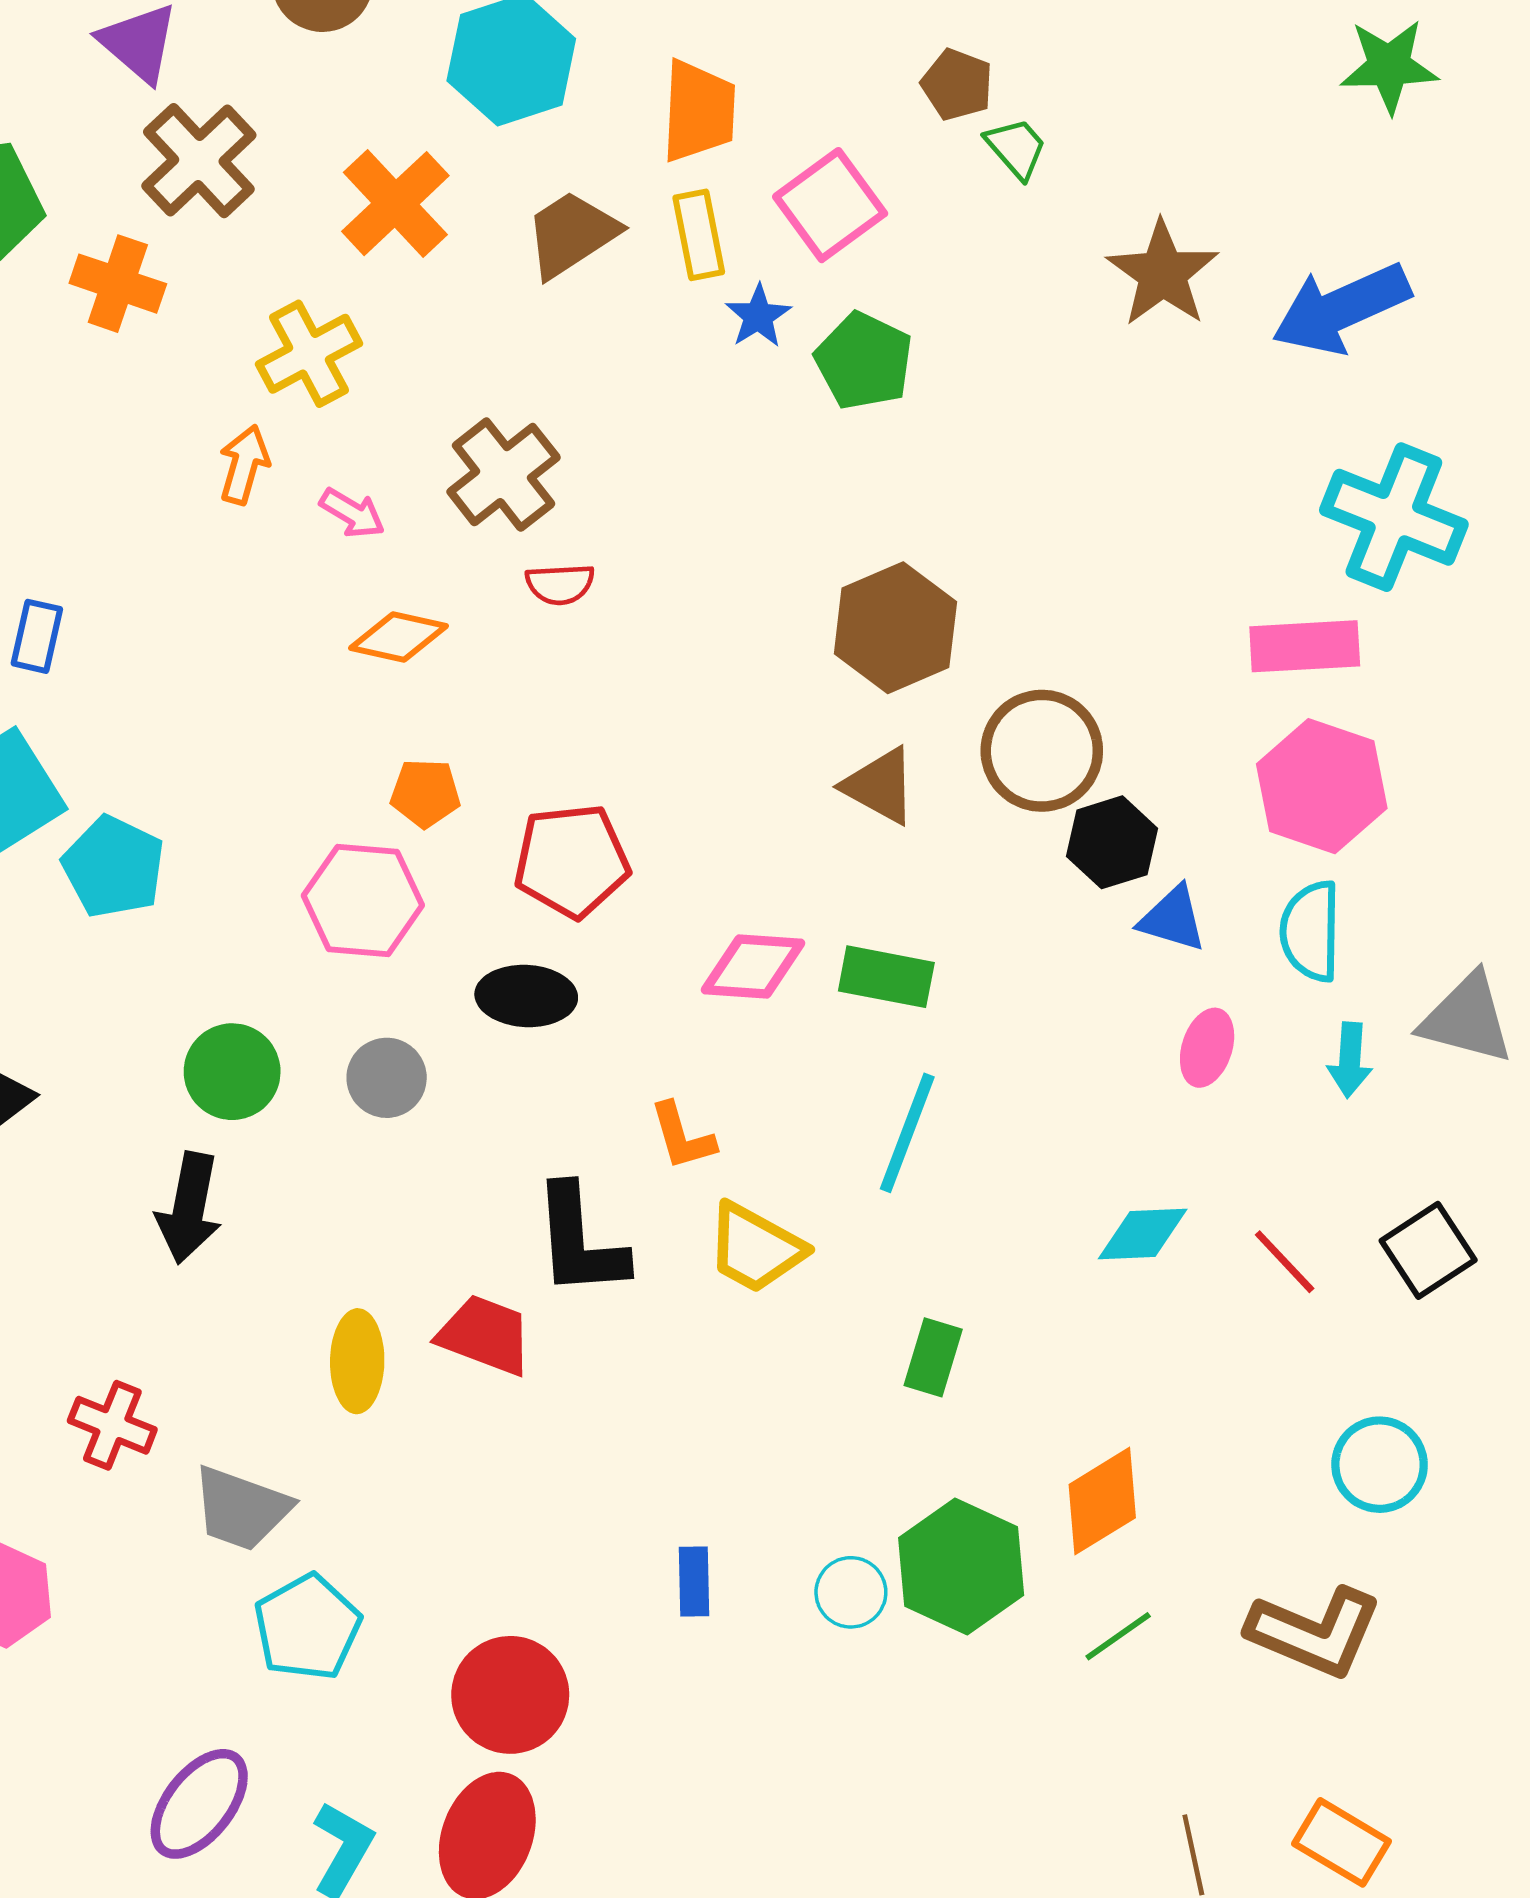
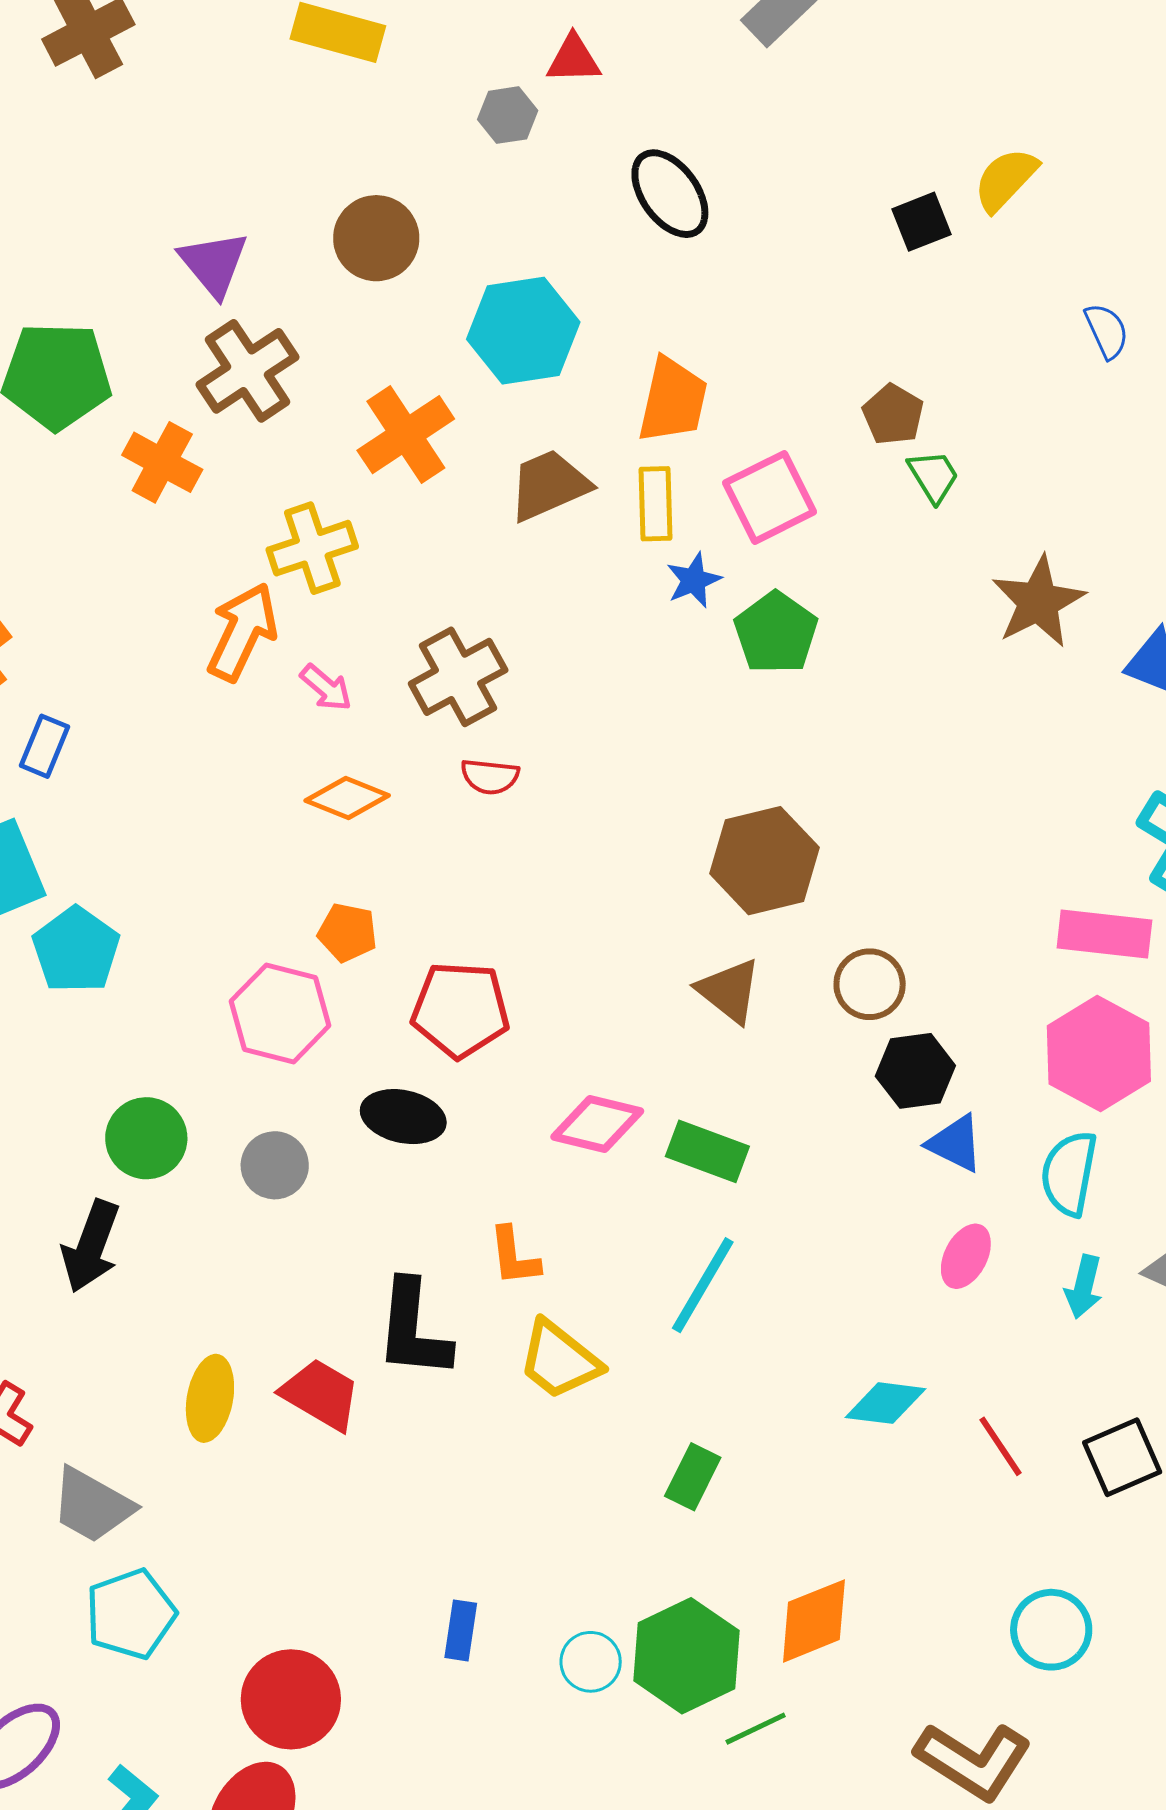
orange arrow: (244, 465) -> (242, 632), size x1.5
brown circle: (1042, 751) -> (870, 984), size x0.7
green line: (1118, 1636) -> (756, 1729), moved

